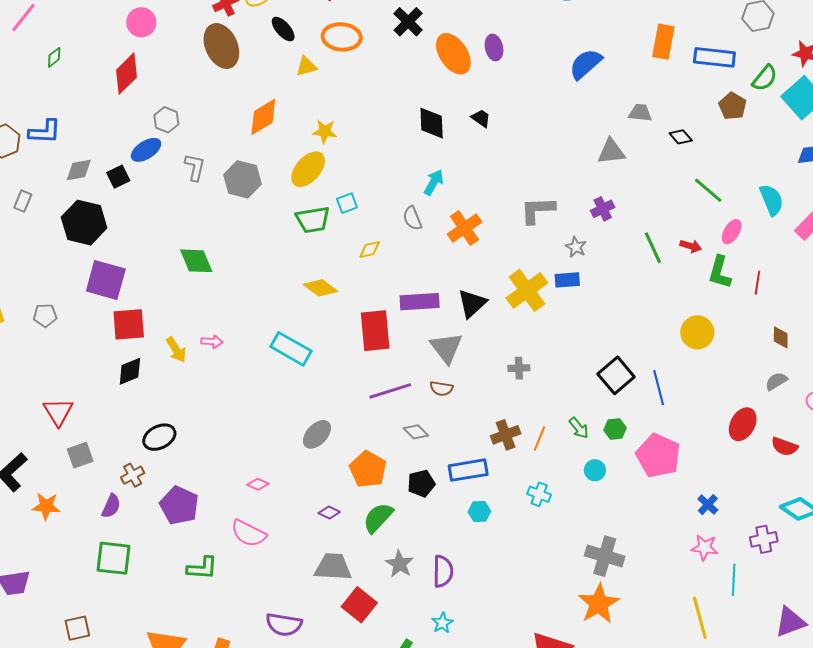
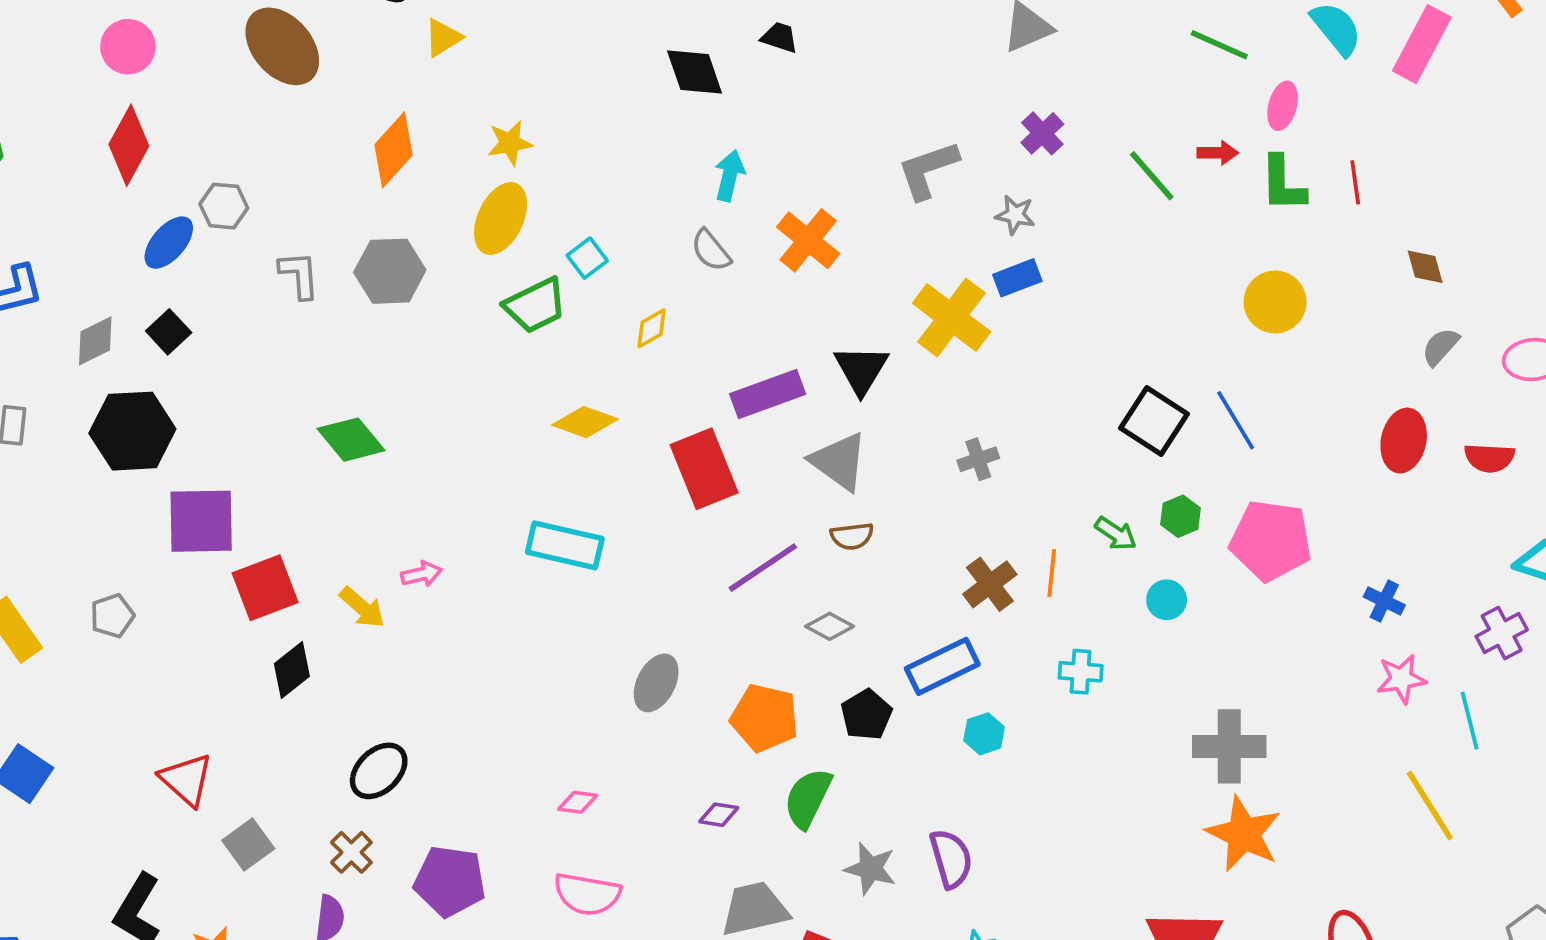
blue ellipse: (146, 150) -> (169, 243), moved

